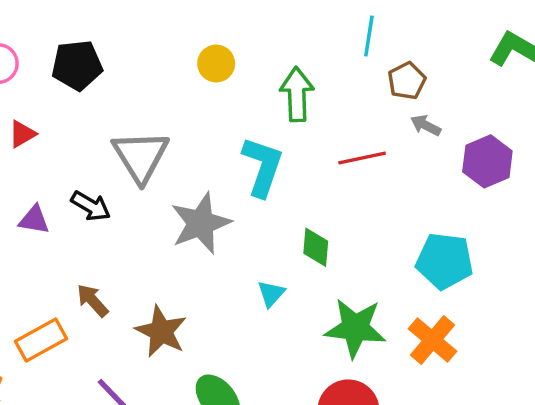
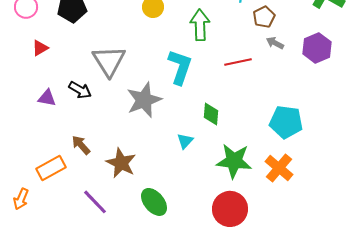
purple hexagon: (487, 161) -> (317, 48), moved

